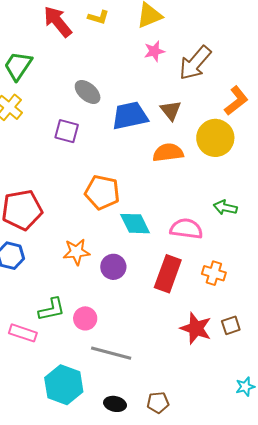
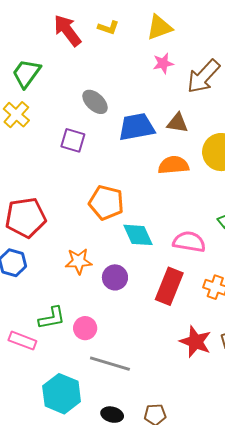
brown triangle: (171, 110) -> (177, 123), turned -45

